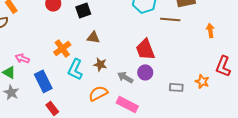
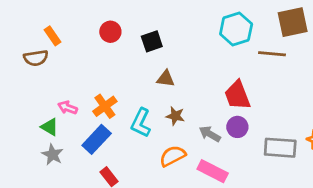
orange cross: (62, 48) -> (105, 106), moved
blue rectangle: (43, 81) -> (97, 139), turned 70
gray rectangle: (176, 87) -> (280, 148), size x1.6

